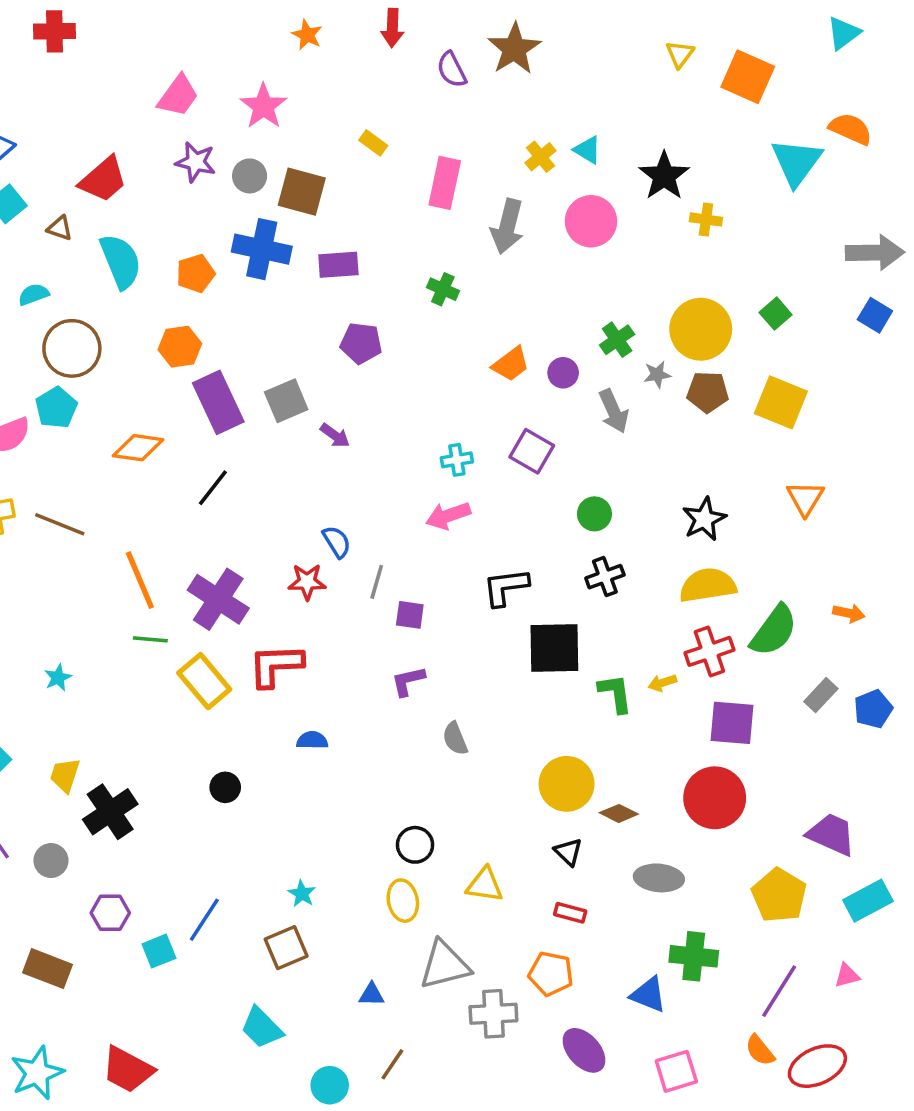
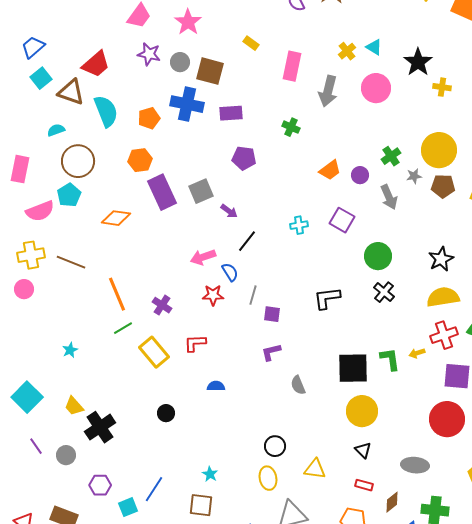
brown triangle: (60, 228) -> (71, 92), size x1.8
black line: (213, 488) -> (247, 241), moved
green circle: (594, 514) -> (378, 256), size x1.4
pink arrow: (448, 516) -> (203, 257), moved
black cross: (605, 577) -> (384, 292), turned -30
purple cross: (218, 599) -> (162, 305), size x0.6
green line: (150, 639) -> (123, 328), turned -36
black square: (554, 648) -> (353, 368), moved
red L-shape: (276, 665) -> (195, 343), size x0.7
yellow trapezoid: (65, 775) -> (74, 406), turned -60
brown diamond: (619, 813) -> (392, 502), moved, turned -65
brown square: (286, 948) -> (201, 505), turned 30

